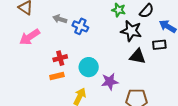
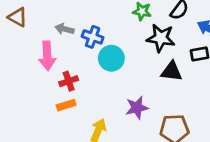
pink arrow: (30, 37) -> (47, 56), moved, turned -55
cyan circle: (89, 67) -> (111, 58), moved

